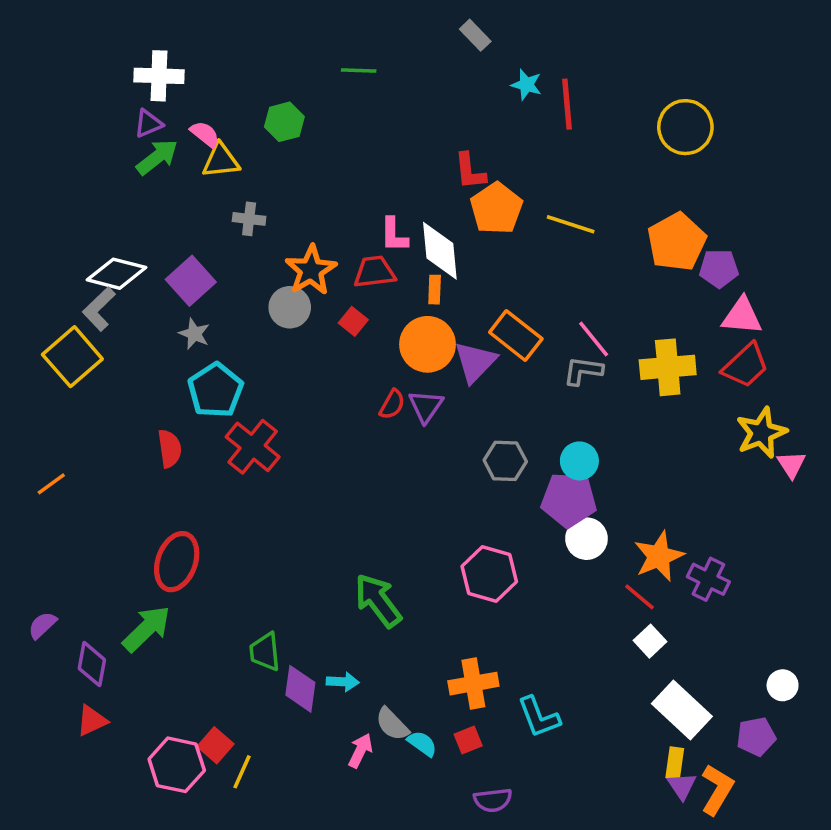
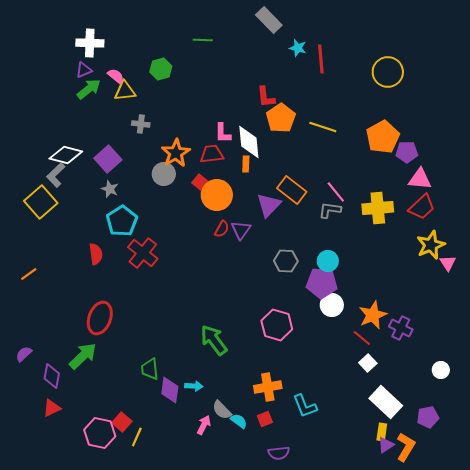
gray rectangle: (475, 35) -> (269, 20), size x1.5
orange circle: (427, 344) -> (217, 195), moved
white circle: (783, 685) -> (441, 370), moved
purple triangle: (682, 786) -> (386, 445), turned 30

